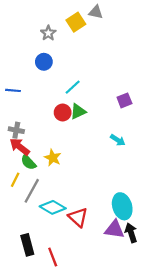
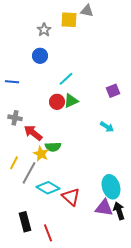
yellow square: (76, 22) -> (69, 20), turned 36
red arrow: (20, 147) -> (33, 133), moved
yellow star: (53, 158) -> (41, 154), moved
green semicircle: (28, 162) -> (53, 147), moved, turned -49

